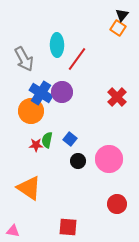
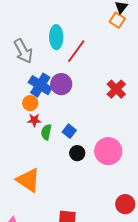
orange circle: (31, 111) -> (30, 103), size x0.6
red star: (36, 145) -> (34, 120), moved
red circle: (117, 204) -> (125, 204), moved

